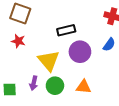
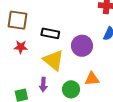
black rectangle: (66, 30) -> (50, 33), moved, turned 36
green circle: (55, 86) -> (71, 89), moved

